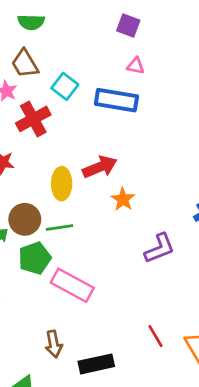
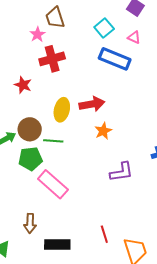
cyan square: (65, 86) -> (104, 28), moved

